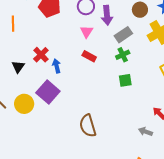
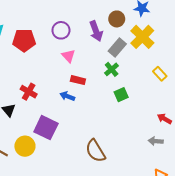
purple arrow: (107, 15) -> (96, 31), moved
gray rectangle: (123, 35) -> (117, 47), moved
blue arrow: (57, 66) -> (67, 96), moved, turned -40

